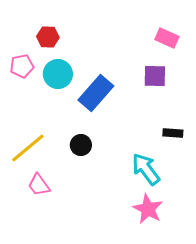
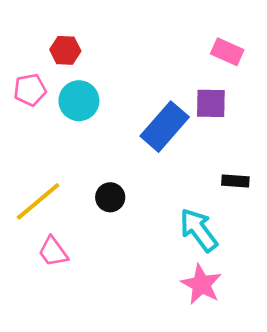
blue rectangle: (96, 93) -> (165, 127), moved

